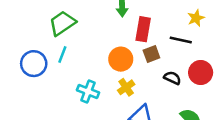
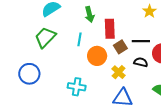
black line: (181, 40) -> (141, 41), moved
cyan line: (62, 55) -> (80, 39), moved
yellow cross: (126, 87) -> (119, 72), moved

